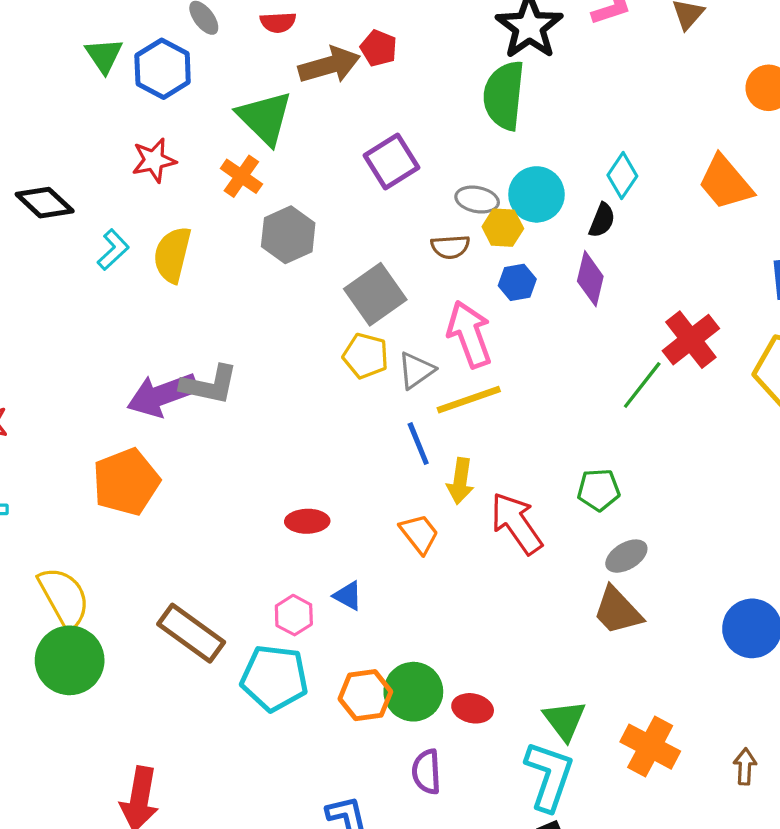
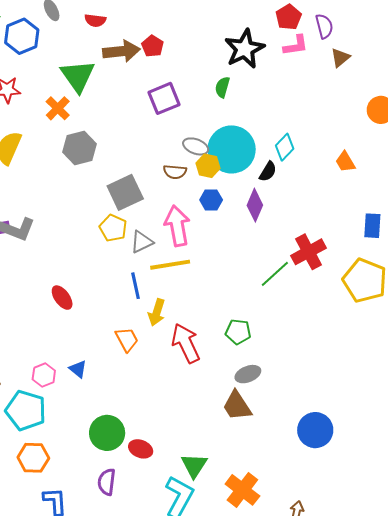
green semicircle: (504, 95) -> (222, 87), size x0.5
purple square: (391, 162) -> (164, 98), moved
orange trapezoid: (725, 183) -> (345, 162), size x0.6
cyan circle: (536, 194) -> (232, 149), size x1.4
red ellipse: (307, 521) -> (62, 298), moved, turned 45
orange hexagon: (365, 695) -> (33, 458), moved

